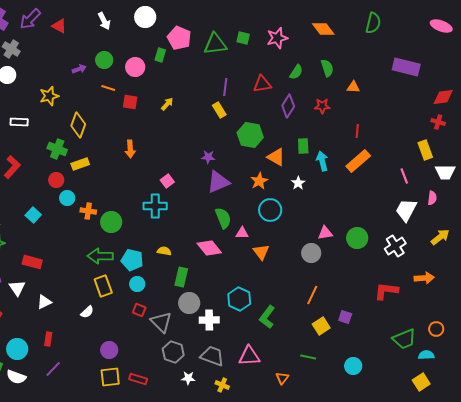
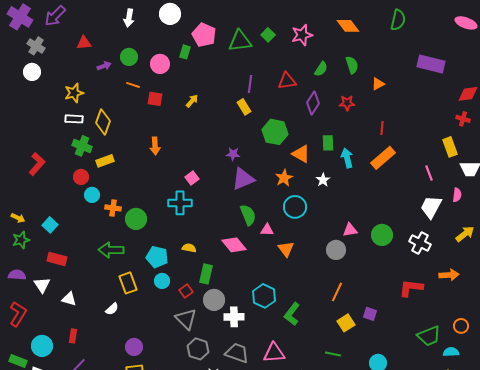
white arrow: (104, 21) -> (129, 18), turned 36
red triangle: (59, 26) -> (84, 43), moved, turned -35
green square: (243, 38) -> (268, 35), turned 32
orange triangle: (353, 87) -> (378, 84), turned -32
white rectangle: (19, 122) -> (74, 119), moved
cyan square: (33, 215) -> (50, 225), moved
white cross: (395, 246) -> (420, 243), turned -30
green arrow: (100, 256) -> (111, 250), moved
white triangle: (44, 302) -> (69, 299), turned 42
red square: (139, 310) -> (186, 291), moved, turned 32

